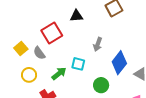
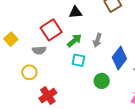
yellow square: (21, 48) -> (11, 39), moved
gray semicircle: (39, 53) -> (39, 50), turned -56
green arrow: (59, 74) -> (74, 41), moved

